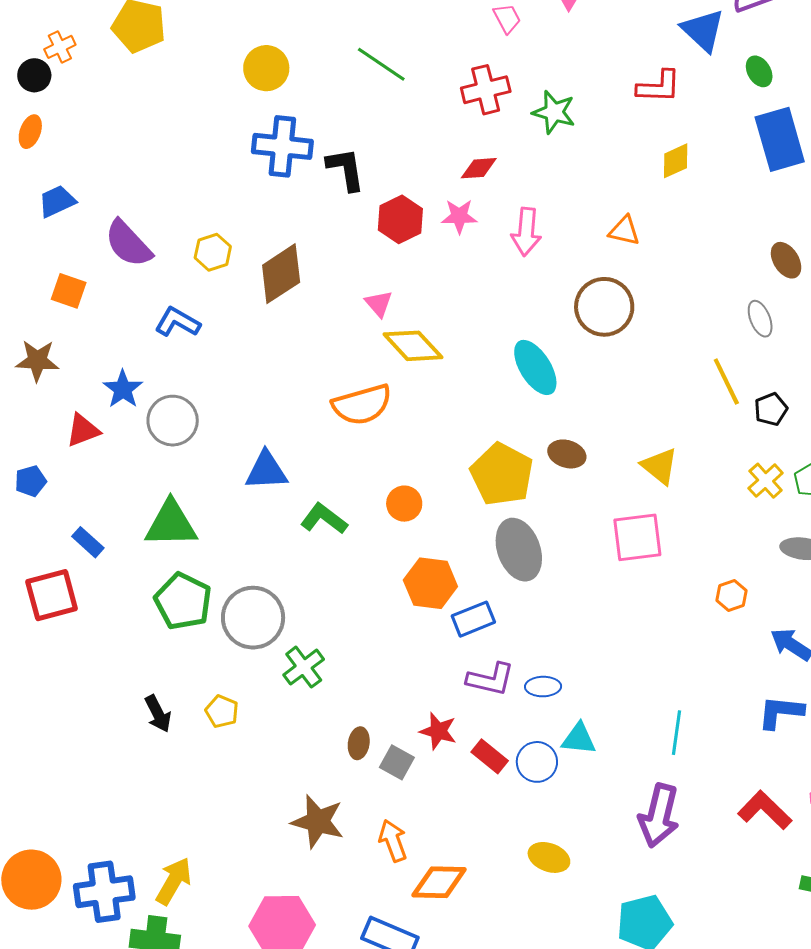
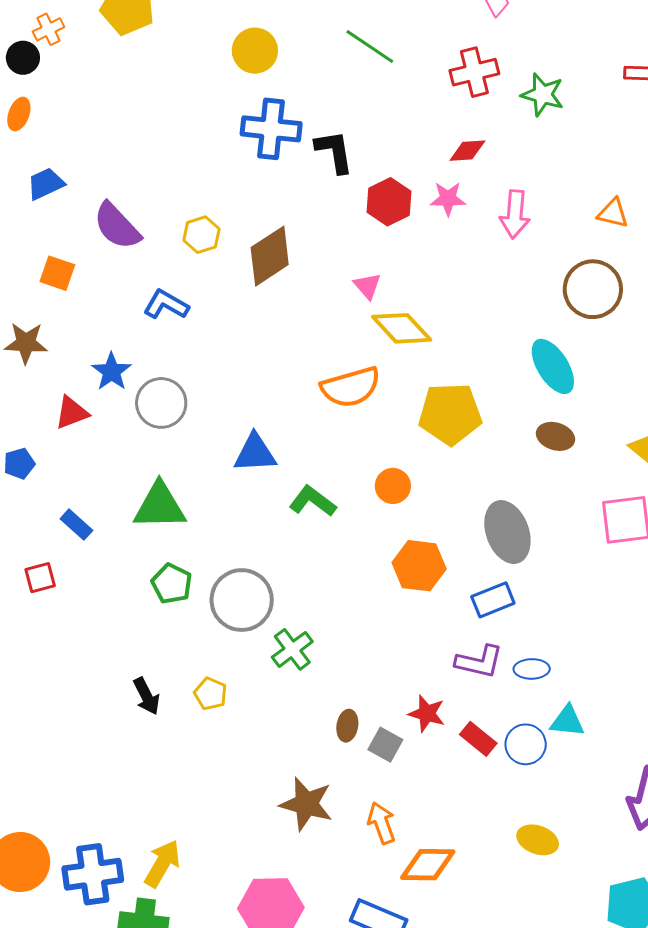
cyan ellipse: (535, 367) -> (553, 366), moved
yellow pentagon: (502, 474) -> (450, 414), moved, turned -30
red square: (52, 595) -> (40, 578), size x0.6
green pentagon: (183, 601) -> (172, 584), size x0.7
blue rectangle: (473, 619) -> (493, 600), moved

